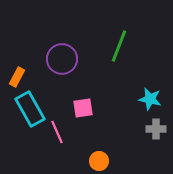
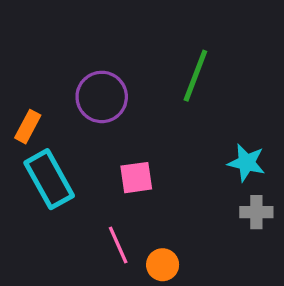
pink line: (57, 132) -> (118, 245), moved

